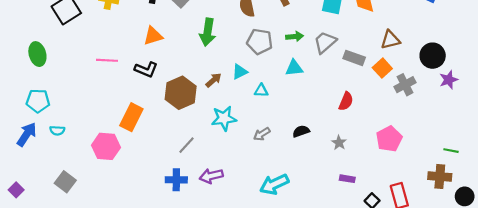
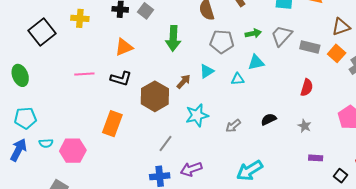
cyan triangle: (261, 91) -> (238, 79), moved
pink hexagon: (106, 146) -> (73, 151), moved

